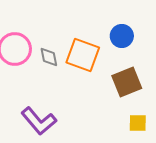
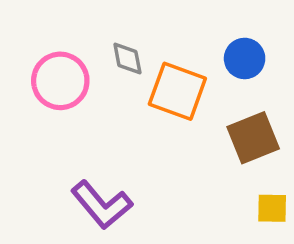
gray diamond: (49, 57) -> (127, 58), moved

